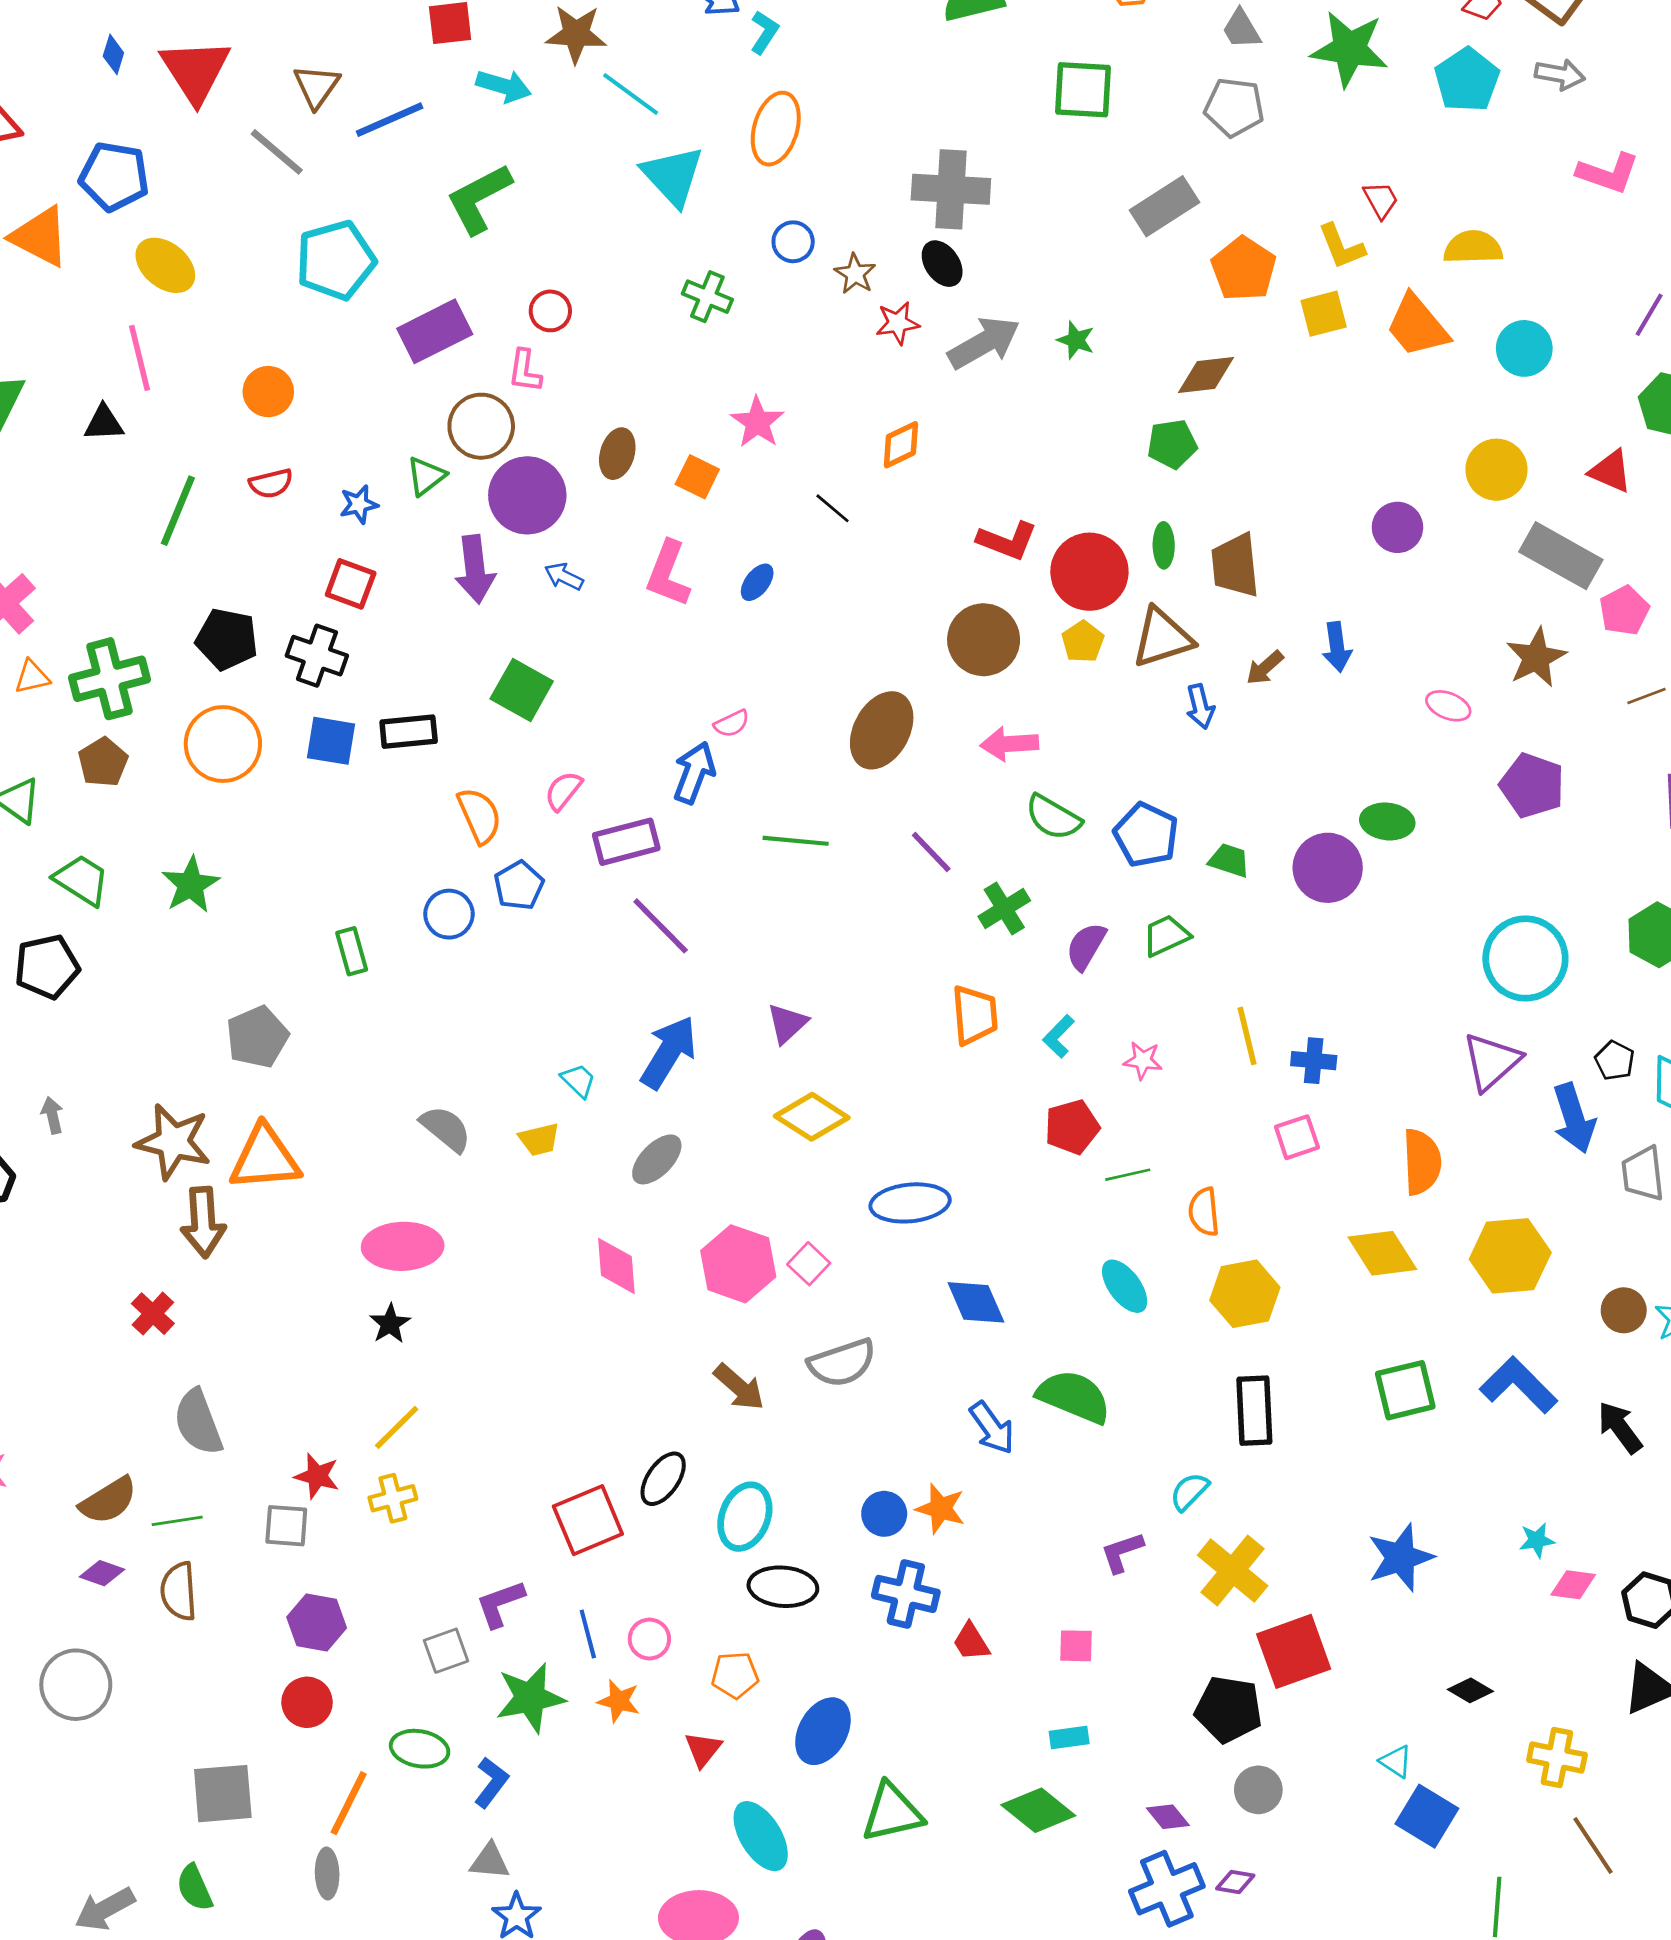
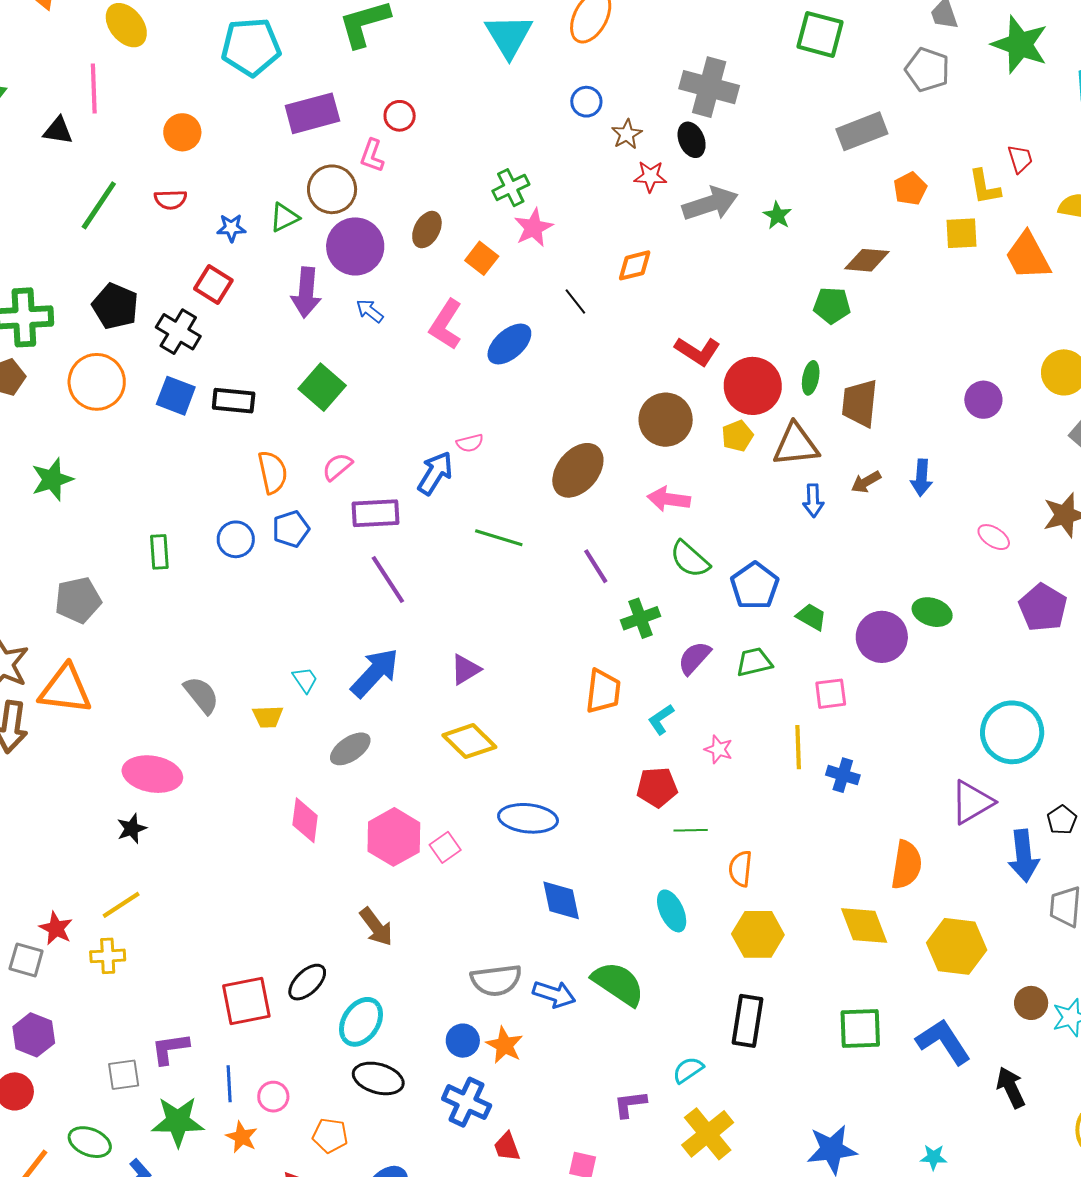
orange pentagon: (1244, 269) -> (910, 189), size x0.7
green cross: (707, 297) -> (511, 188), moved, turned 30
blue ellipse: (757, 582) -> (509, 344), size x1.6
pink square: (1297, 1137) -> (831, 694), moved
gray semicircle: (842, 1363) -> (496, 980), moved
blue arrow: (992, 1428) -> (554, 994), turned -48

